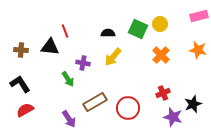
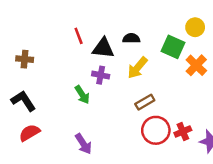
green square: (138, 29) -> (173, 47), moved
black triangle: (50, 47) -> (103, 48), moved
red cross: (163, 93) -> (183, 132), moved
brown rectangle: (95, 102) -> (145, 102), moved, size x0.7

